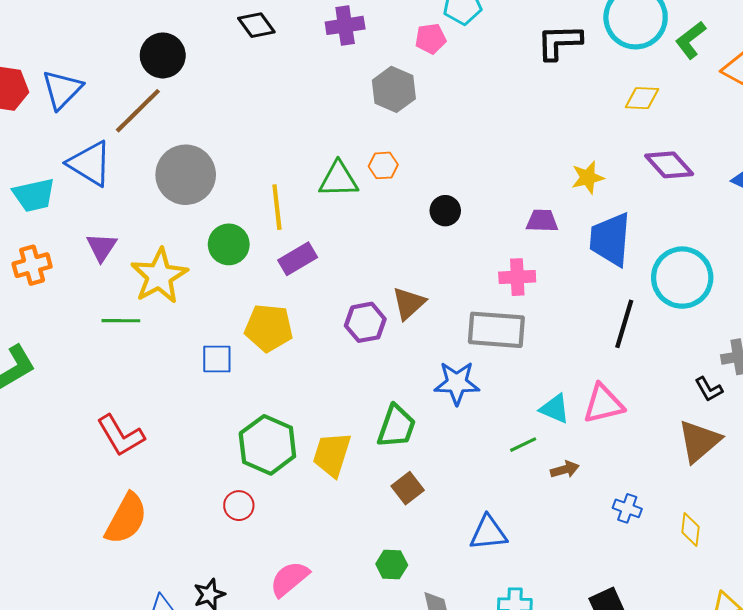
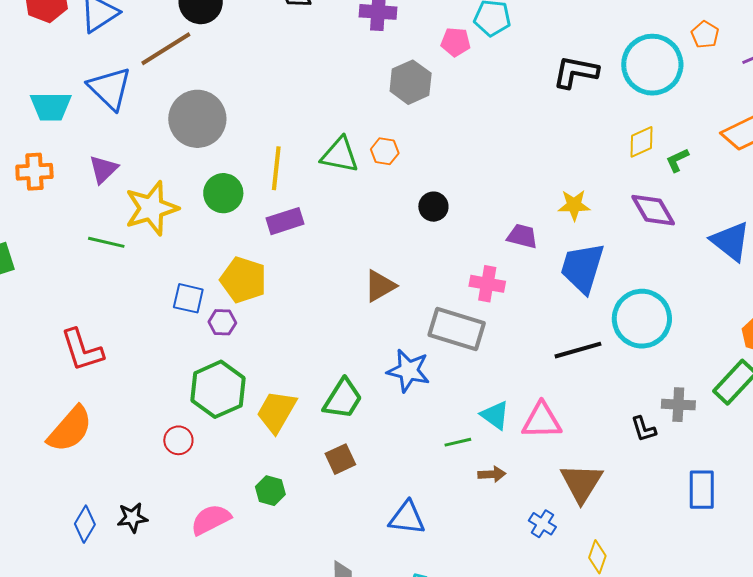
green L-shape: (691, 40) -> (677, 160), moved, size x0.7
yellow diamond: (642, 98) -> (641, 142), turned -40
purple hexagon: (365, 322) -> (222, 322), moved, size x0.7
black line: (624, 324) -> (578, 350), turned 45
brown triangle: (699, 441) -> (581, 483), moved, turned -30
green hexagon: (392, 564) -> (270, 491), moved

